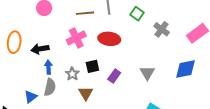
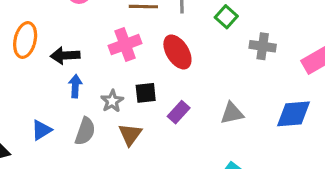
gray cross: (162, 29) -> (263, 46), turned -35
red ellipse: (109, 39) -> (177, 52), turned 45
gray triangle: (147, 73) -> (232, 113), turned 42
gray semicircle: (50, 87) -> (85, 131), moved

